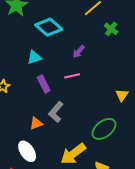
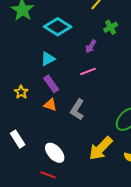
green cross: (111, 29) -> (111, 27), moved, turned 32
purple rectangle: (44, 84) -> (51, 84), moved
orange triangle: (36, 123) -> (50, 105), moved, turned 48

